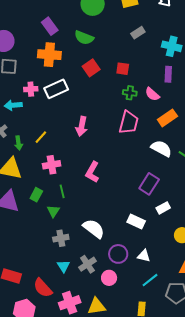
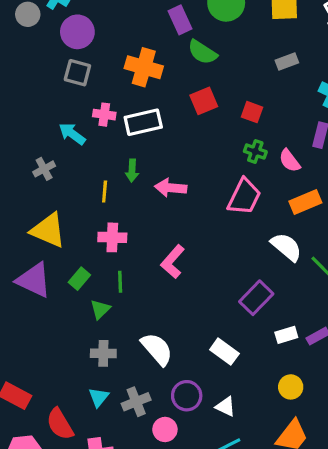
purple rectangle: (50, 26) -> (180, 20), moved
cyan arrow: (13, 105) -> (72, 134), turned 30
pink arrow: (82, 126) -> (171, 188), turned 72
yellow line: (41, 137) -> (105, 192), turned -48
green arrow: (19, 143) -> (132, 171), moved
white rectangle: (163, 208) -> (286, 335), moved

